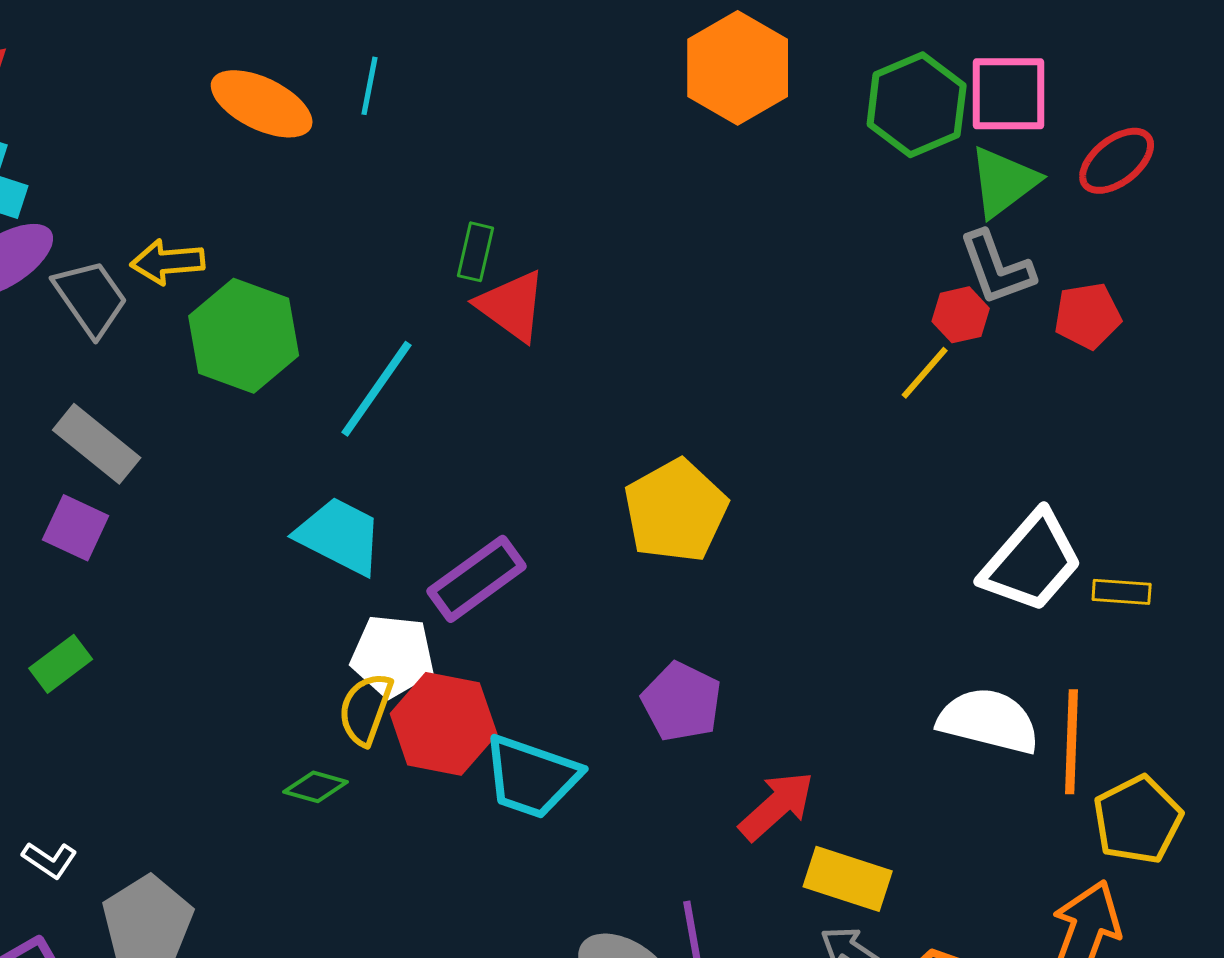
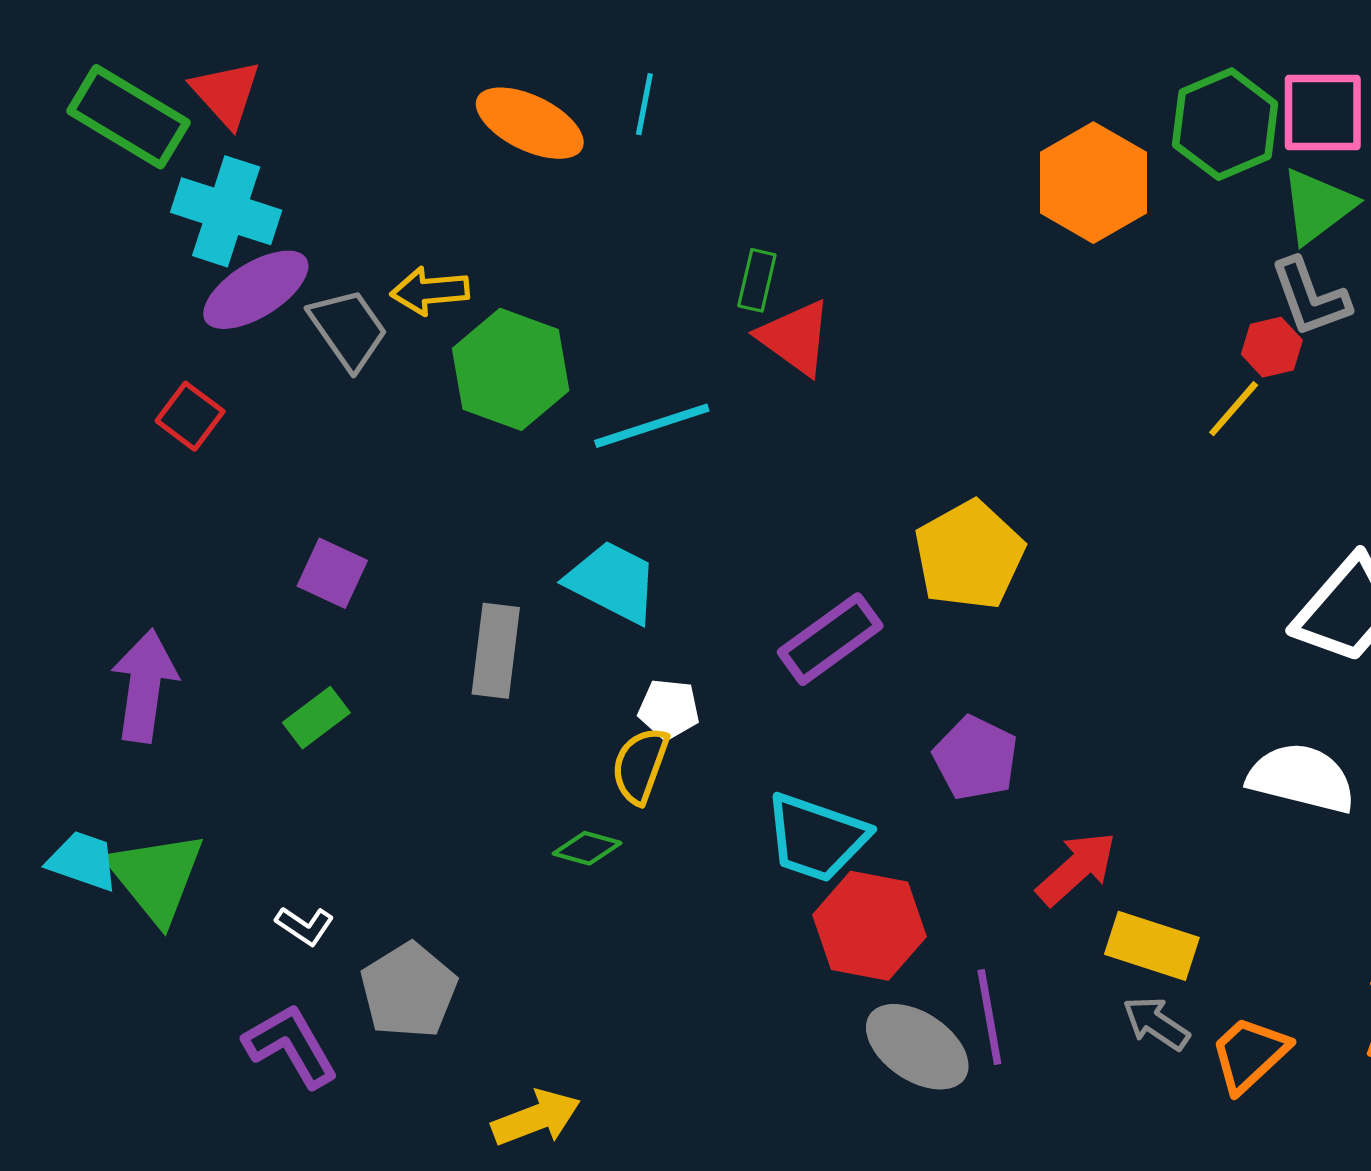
orange hexagon: (738, 68) -> (1093, 183), moved
cyan line: (377, 389) -> (652, 426), turned 37
gray rectangle: (97, 444) -> (496, 651), moved, turned 58
purple rectangle: (477, 579) -> (830, 639), moved
white pentagon: (393, 656) -> (669, 709), size x0.7
red hexagon: (444, 724) -> (869, 926), moved

